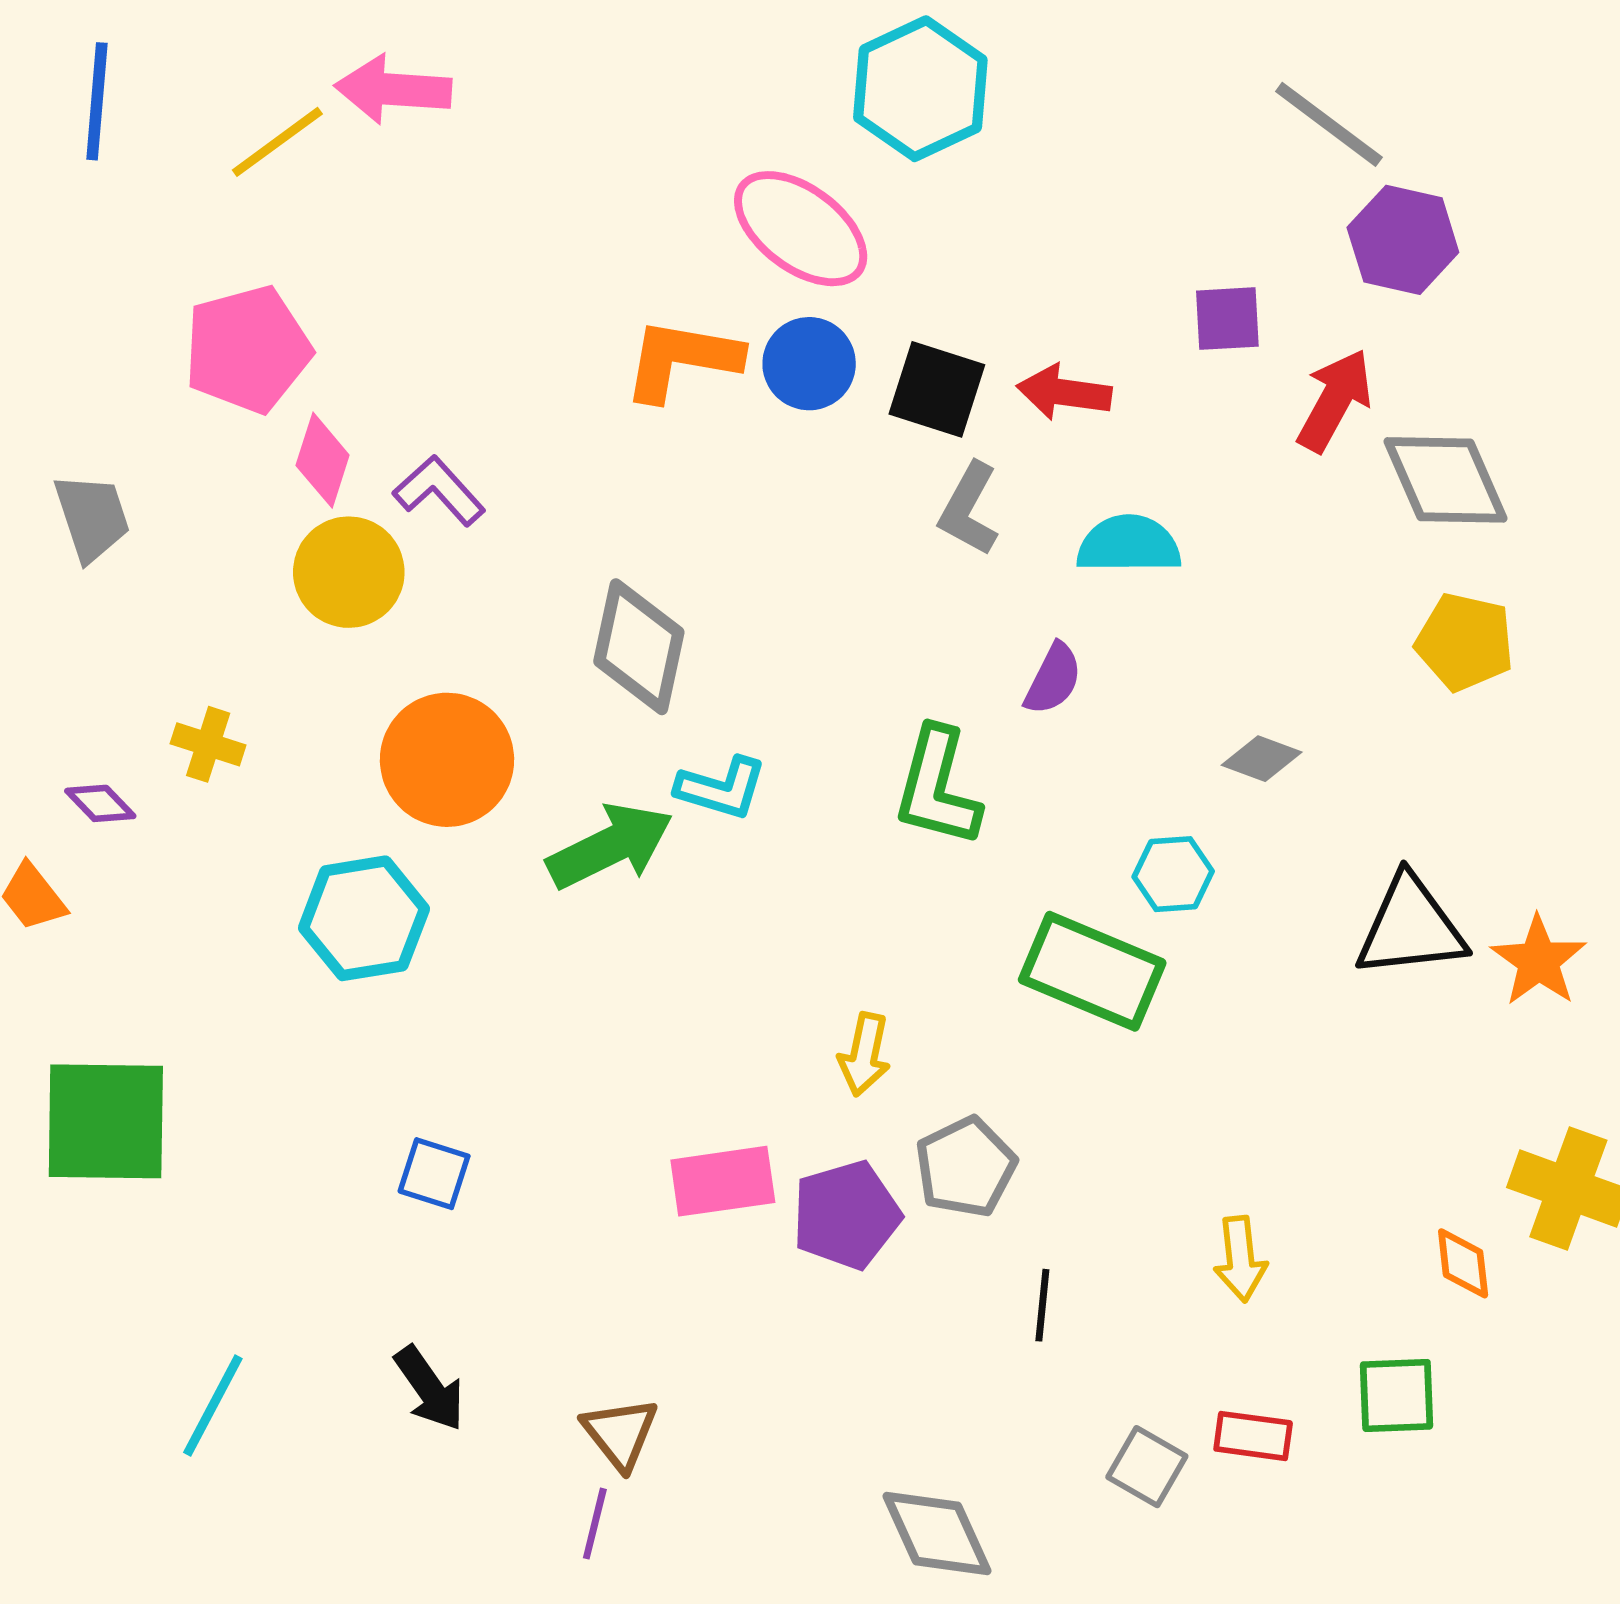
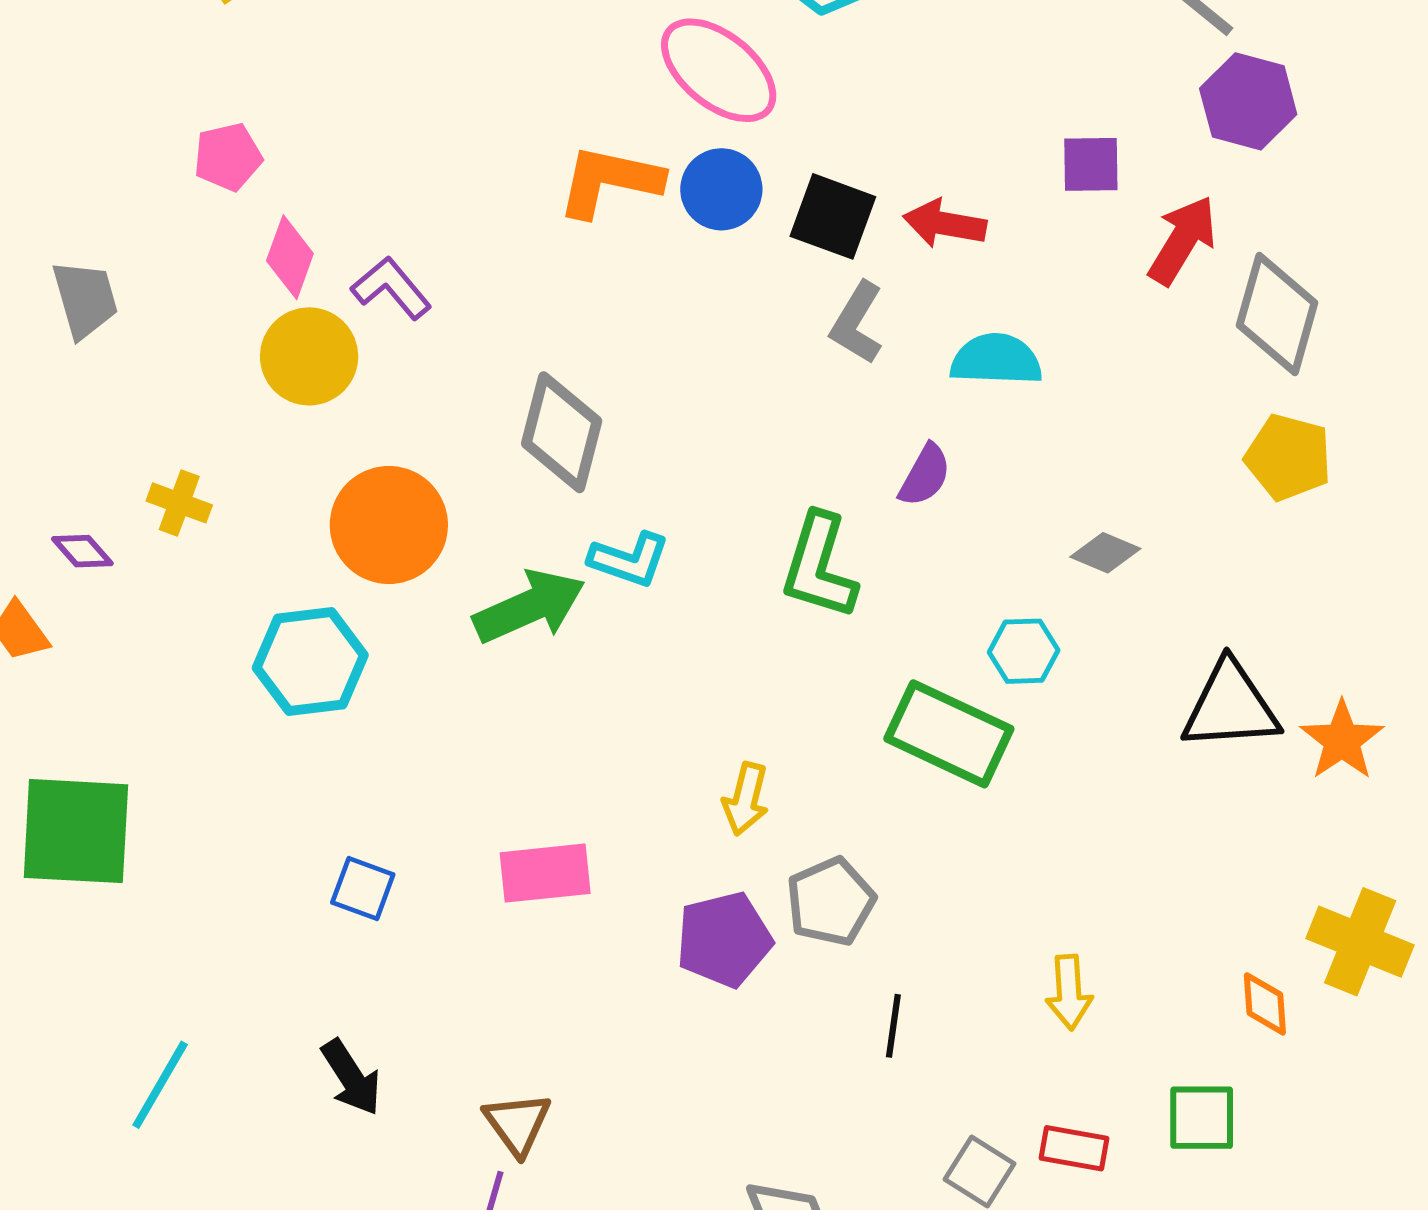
pink pentagon: (248, 349) -> (228, 157), size x0.6
gray diamond: (1445, 480) -> (1277, 314), turned 37
pink rectangle: (723, 1181) -> (545, 873), moved

